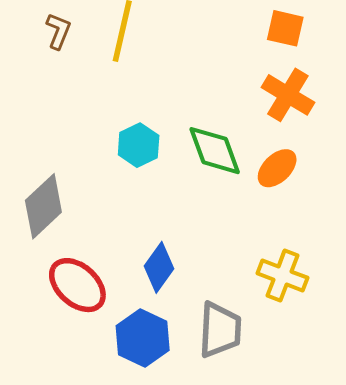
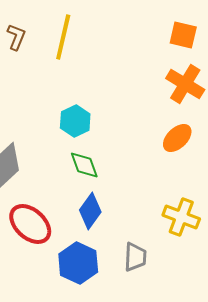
green diamond: (215, 151) -> (84, 165), moved, size x0.7
gray trapezoid: (220, 330) -> (135, 257), size x0.7

